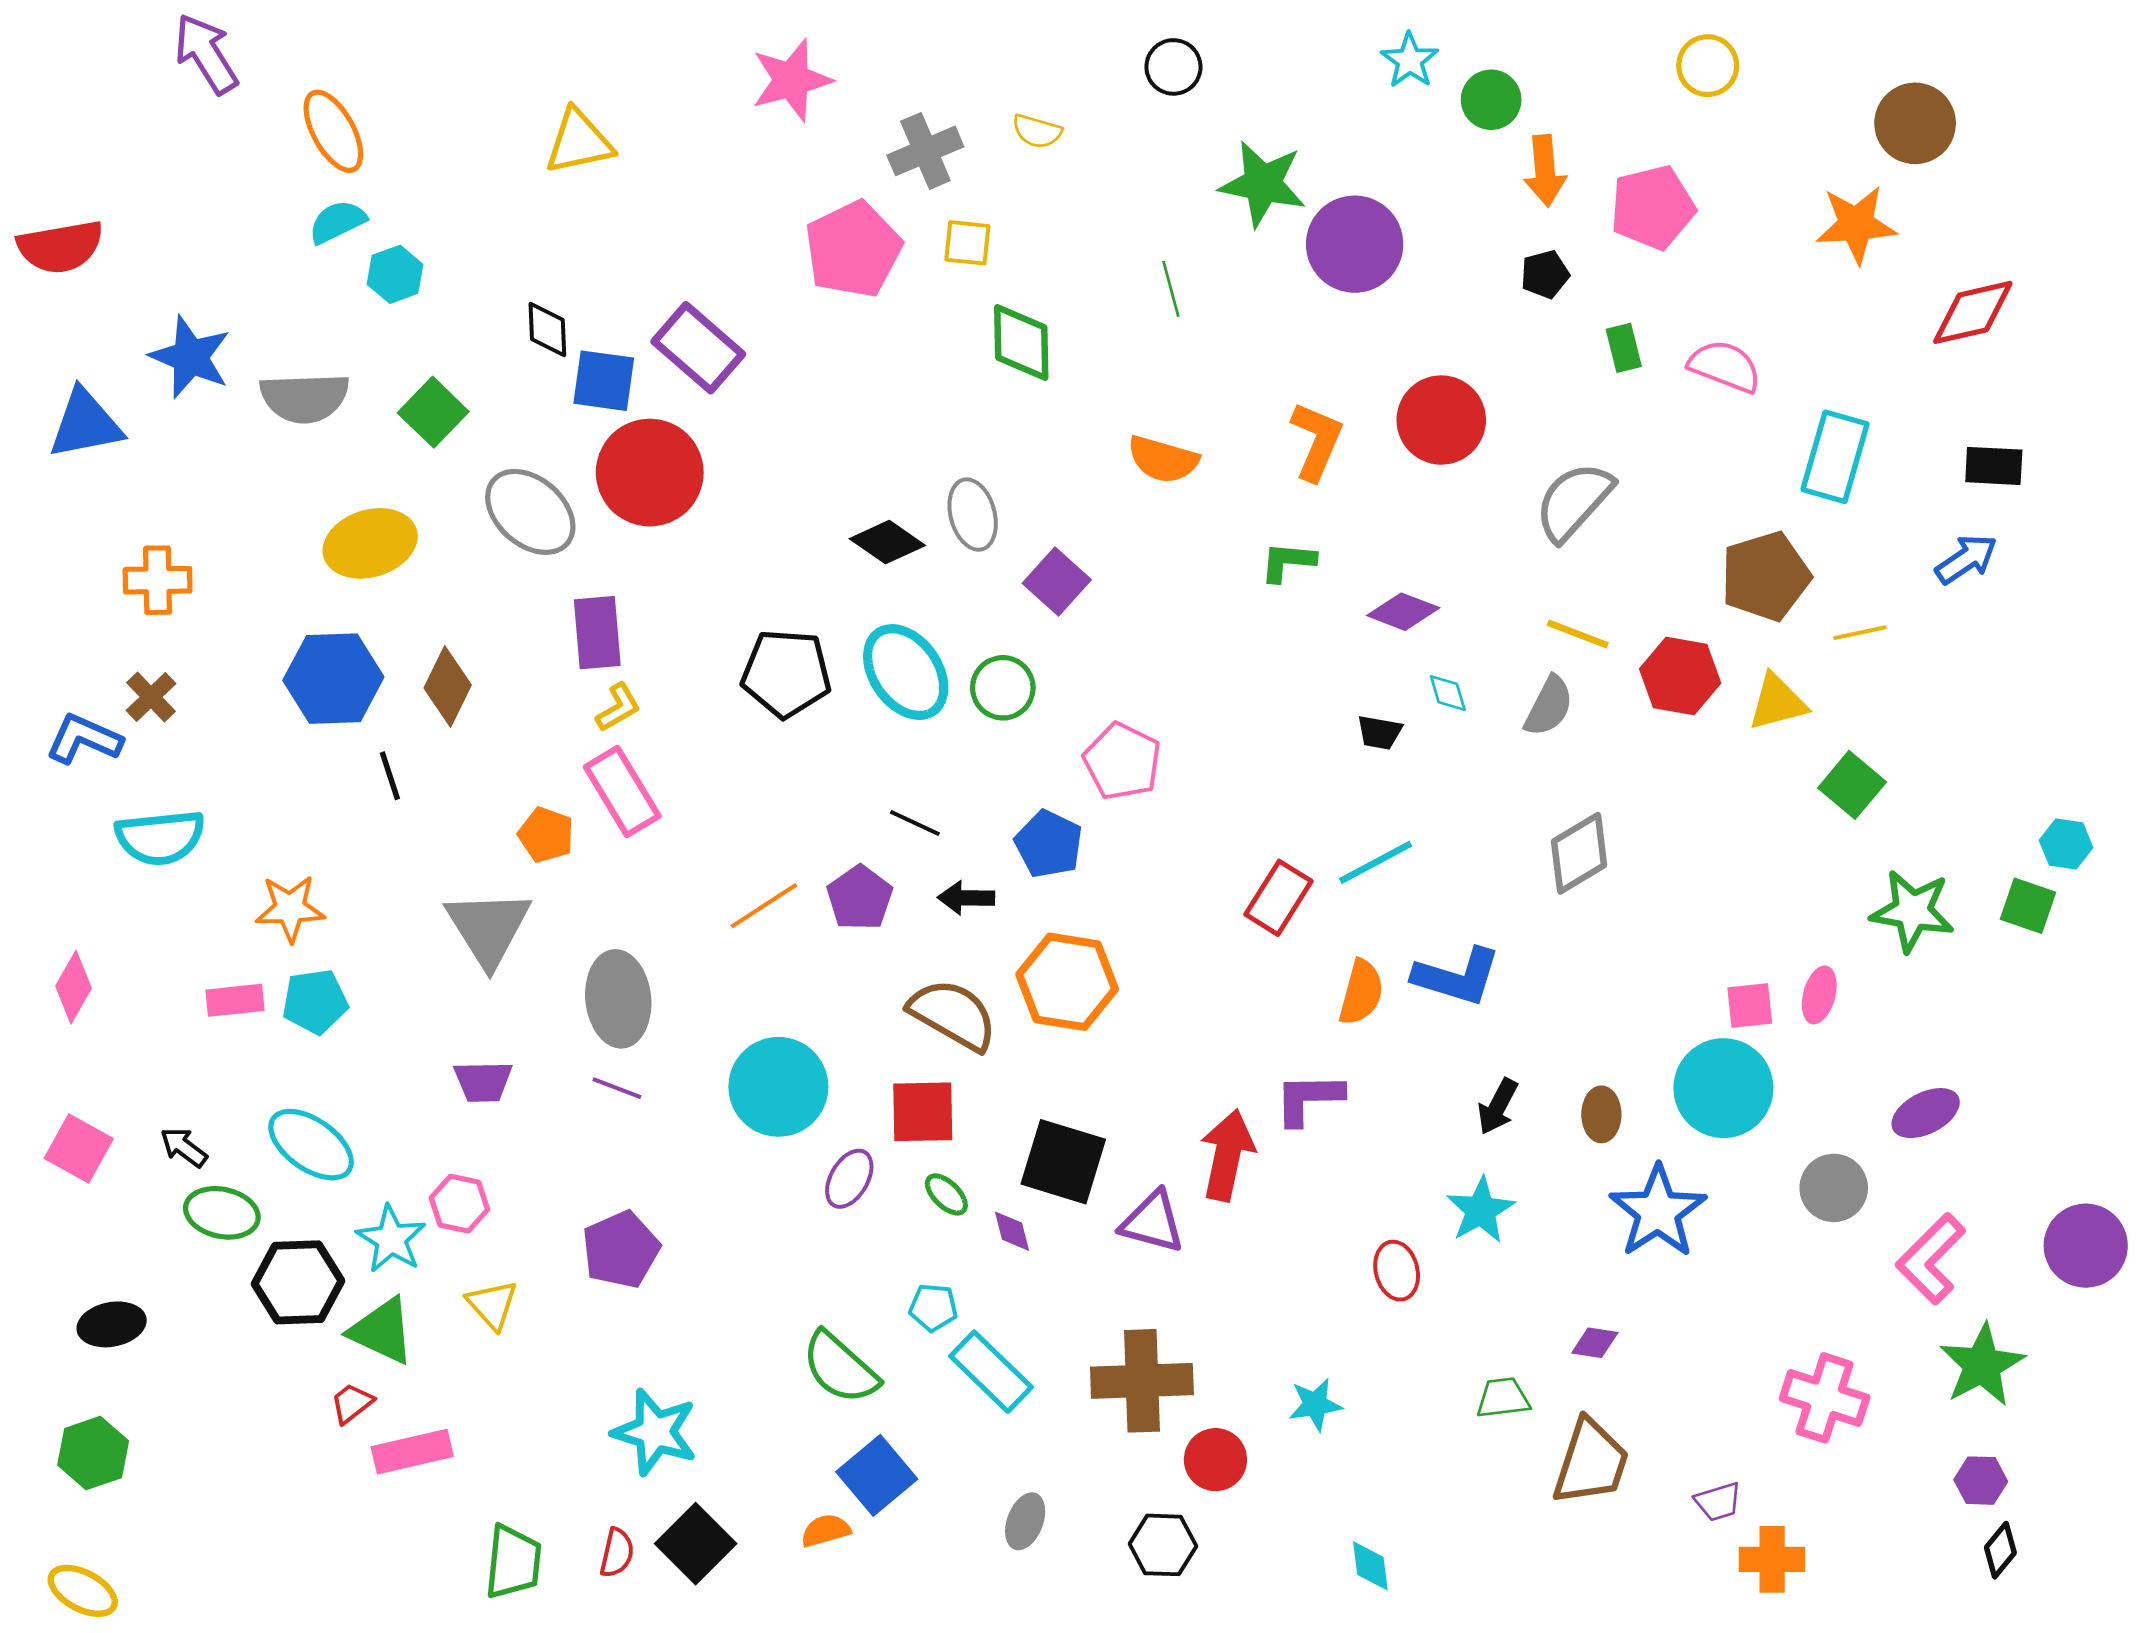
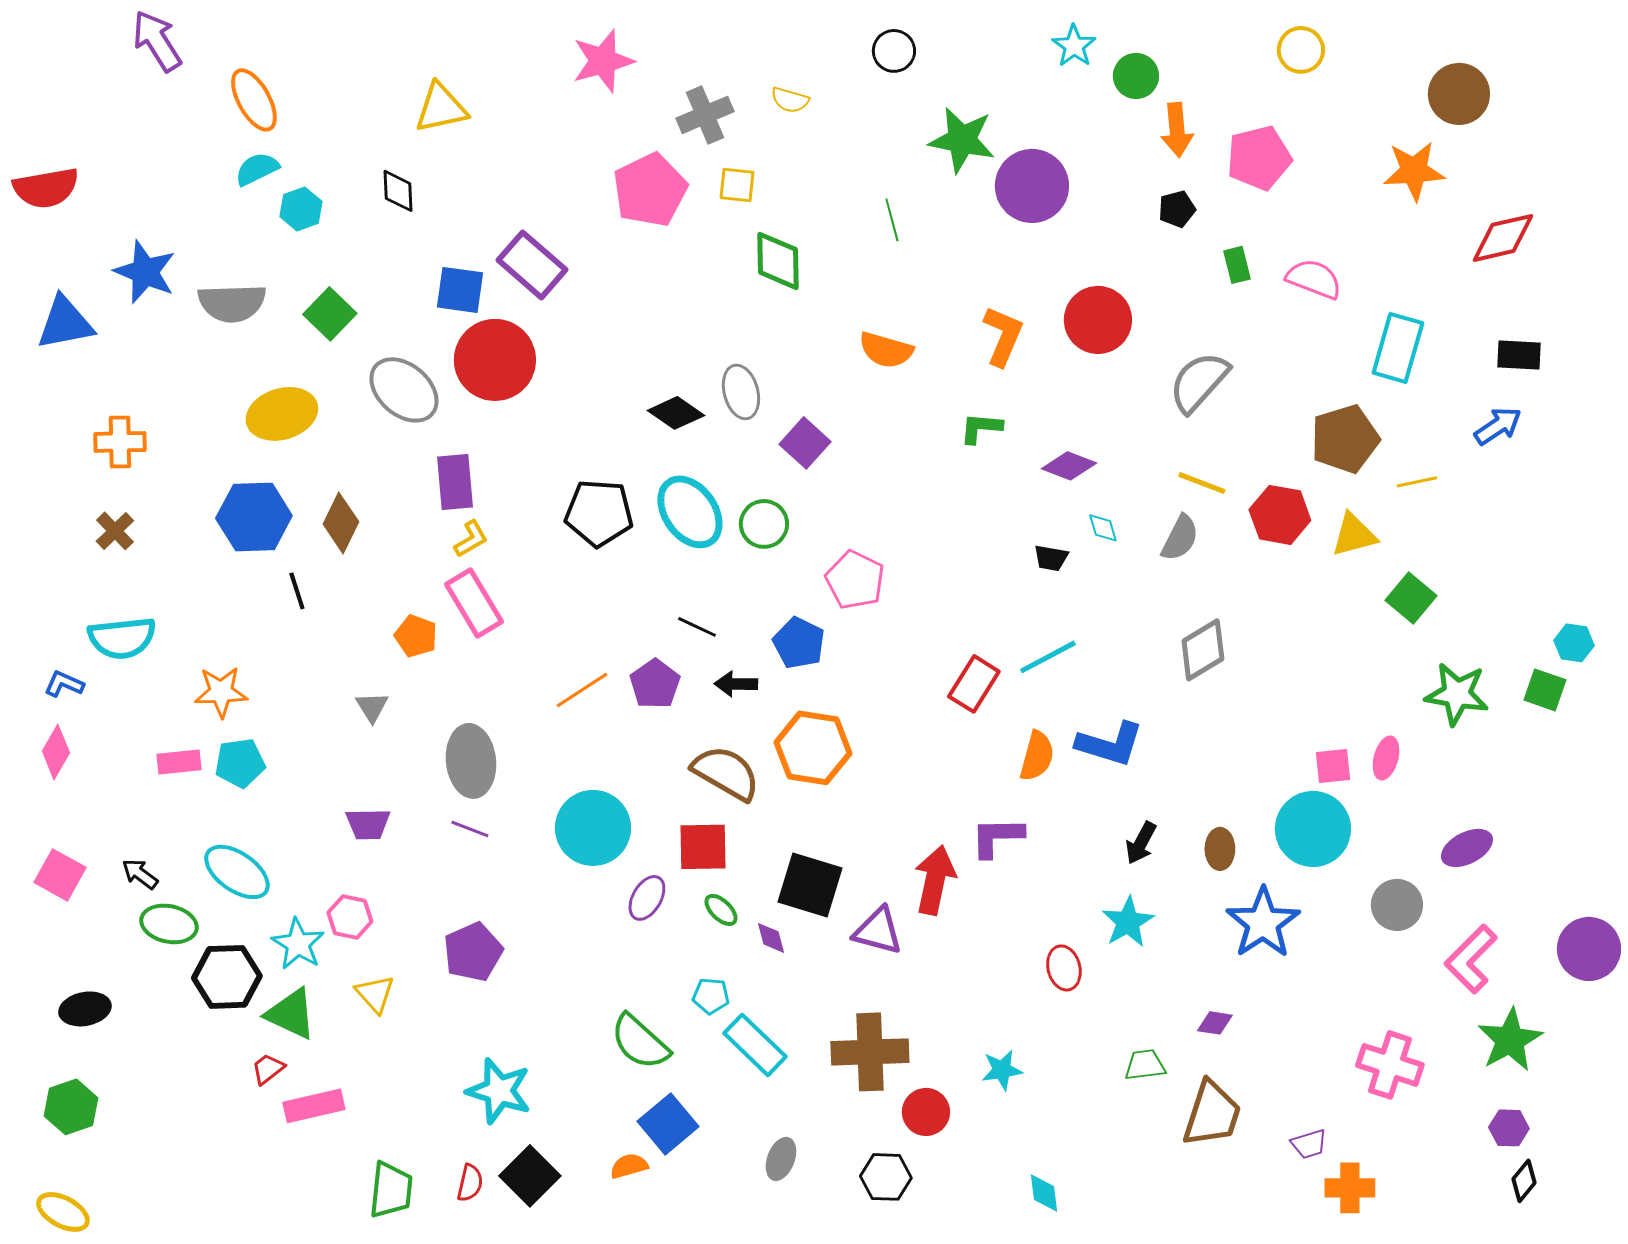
black diamond: (547, 329) -> (398, 191), moved
blue L-shape: (84, 739) -> (64, 684), moved, size x0.7
gray triangle: (488, 928) -> (372, 707), size x0.5

